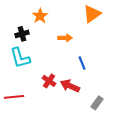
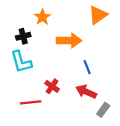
orange arrow: (65, 38) -> (69, 41), size x1.6
red arrow: (70, 86) -> (86, 92), moved
red line: (14, 97) -> (31, 102), moved

